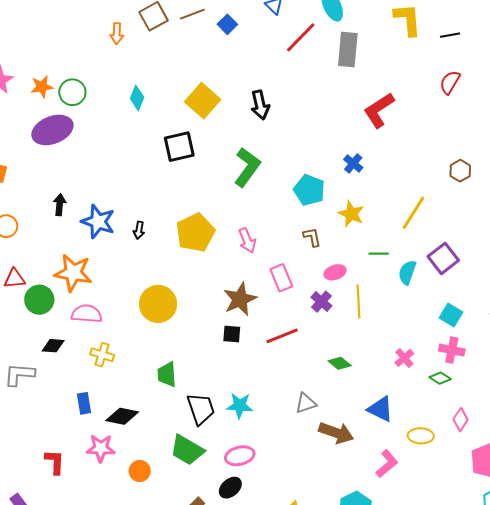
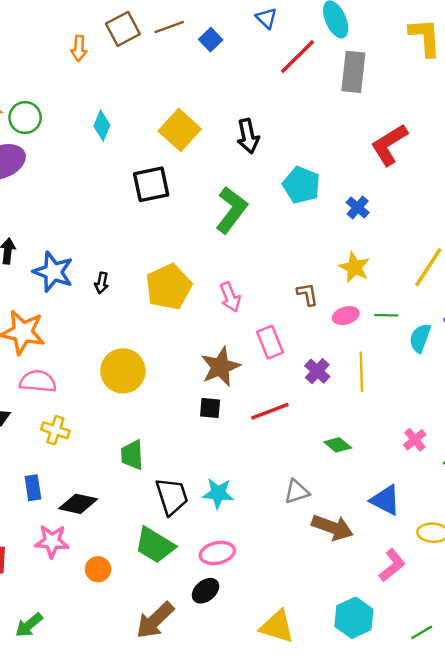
cyan pentagon: (309, 190) -> (301, 185), moved
pink ellipse: (335, 272) -> (346, 316), moved

